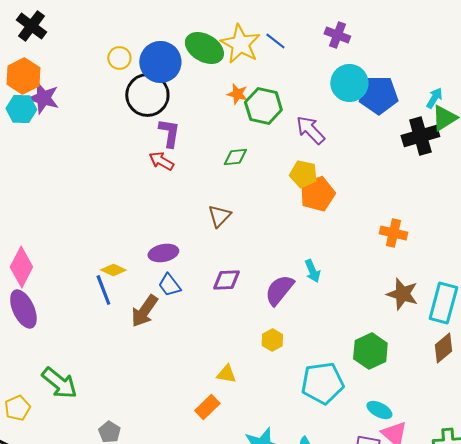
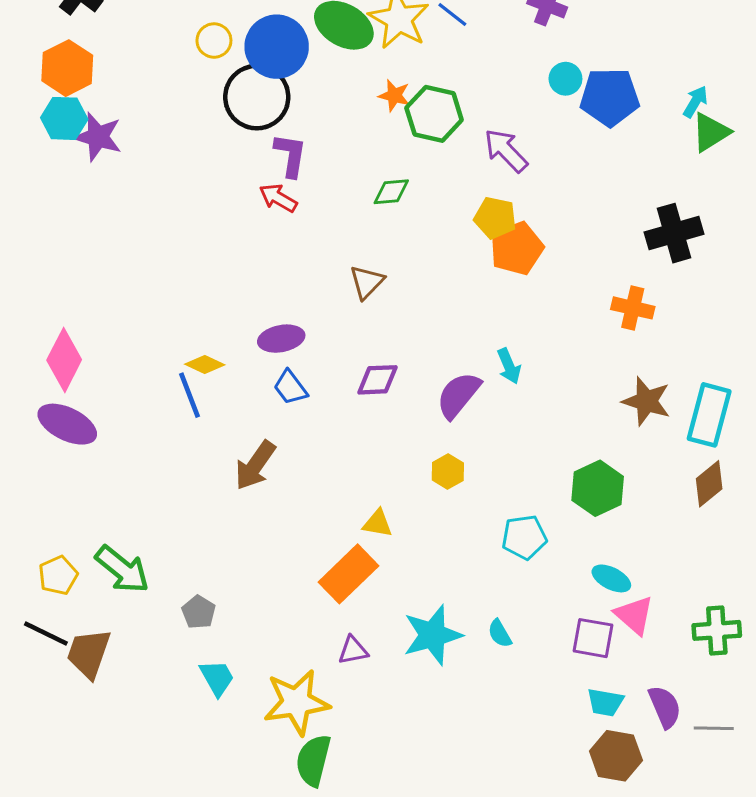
cyan circle: (349, 83) -> (565, 79), size x0.6
purple star: (43, 98) -> (98, 137), moved
black cross: (420, 136) -> (674, 233), moved
purple ellipse: (23, 309) -> (67, 424), turned -39
brown arrow: (144, 311) -> (255, 465), moved
green arrow: (59, 383) -> (122, 569), moved
cyan pentagon: (322, 383) -> (524, 537), size x0.7
orange rectangle: (207, 407) -> (348, 574), size x1.5

